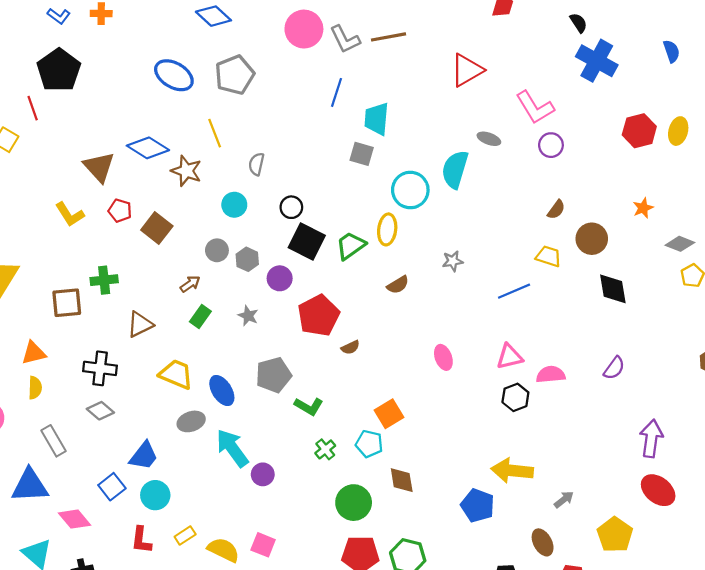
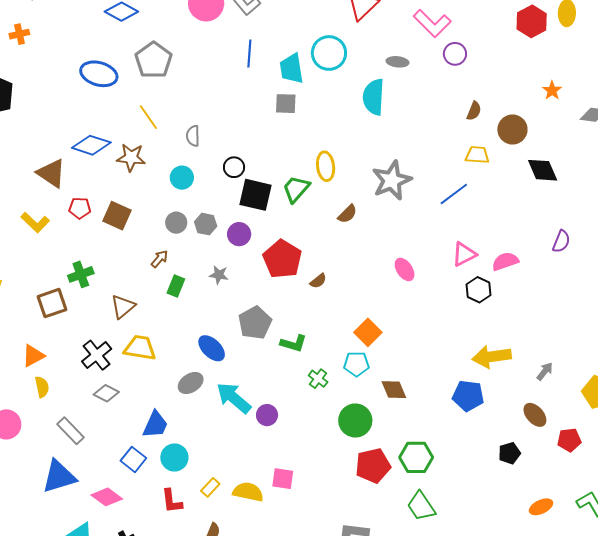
cyan circle: (410, 190) -> (329, 53), moved
gray star: (453, 261) -> (392, 180), size x2.0
black cross: (100, 368) -> (97, 355), turned -32
yellow trapezoid: (176, 374) -> (140, 348), moved

